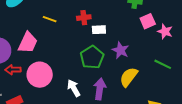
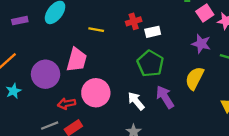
purple star: (121, 50) -> (201, 44), moved
red arrow: (13, 70) -> (67, 104), moved
purple arrow: (100, 89) -> (165, 97), turned -30

